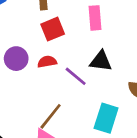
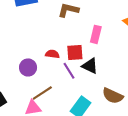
red square: (53, 29) -> (75, 52), moved
purple circle: (16, 59) -> (28, 67), moved

